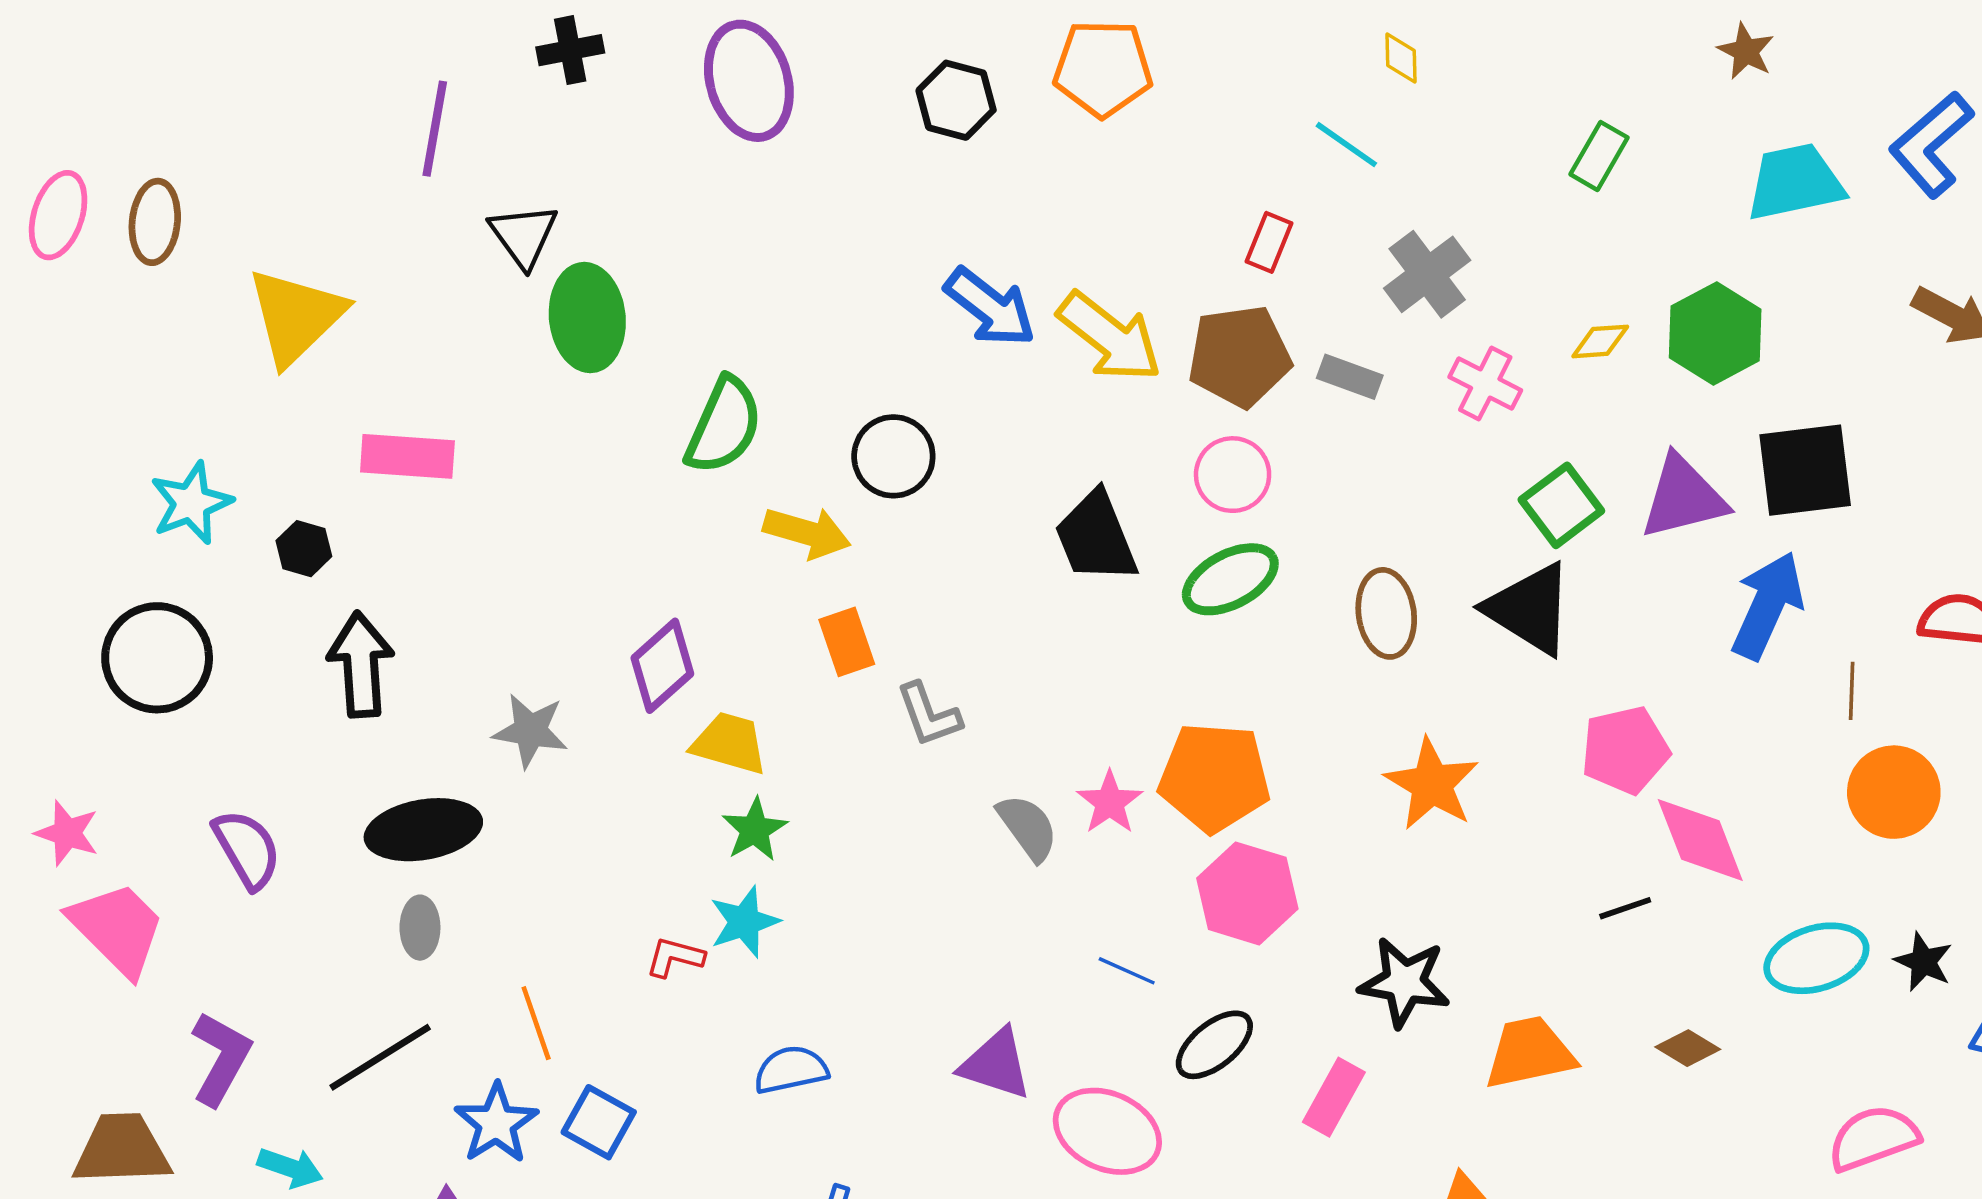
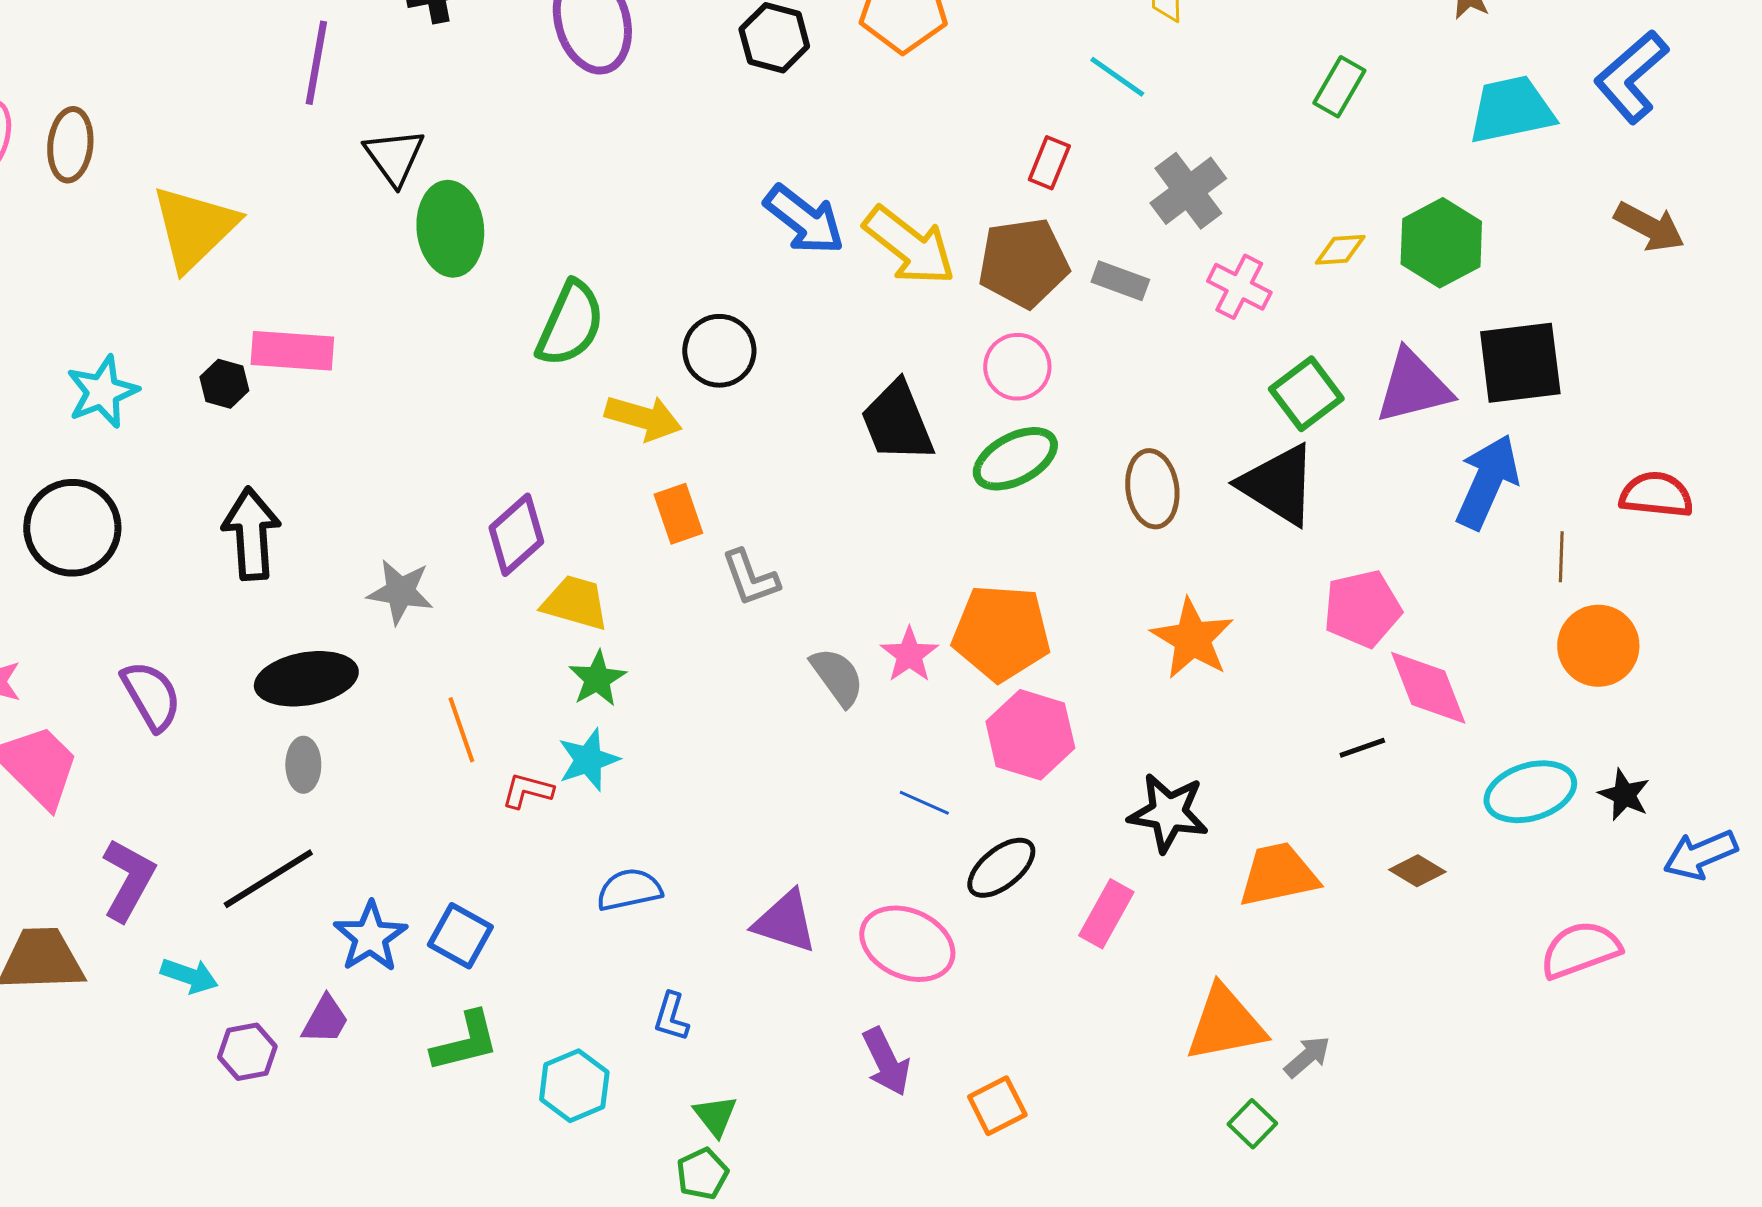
black hexagon: (304, 549) -> (224, 384), moved
orange line: (536, 1023) -> (461, 730), moved
purple triangle: (996, 1064) -> (785, 922), moved

